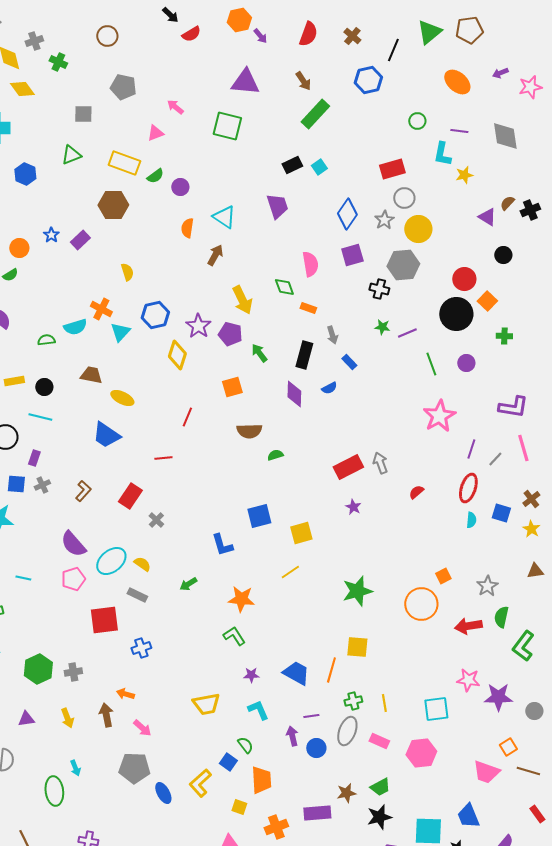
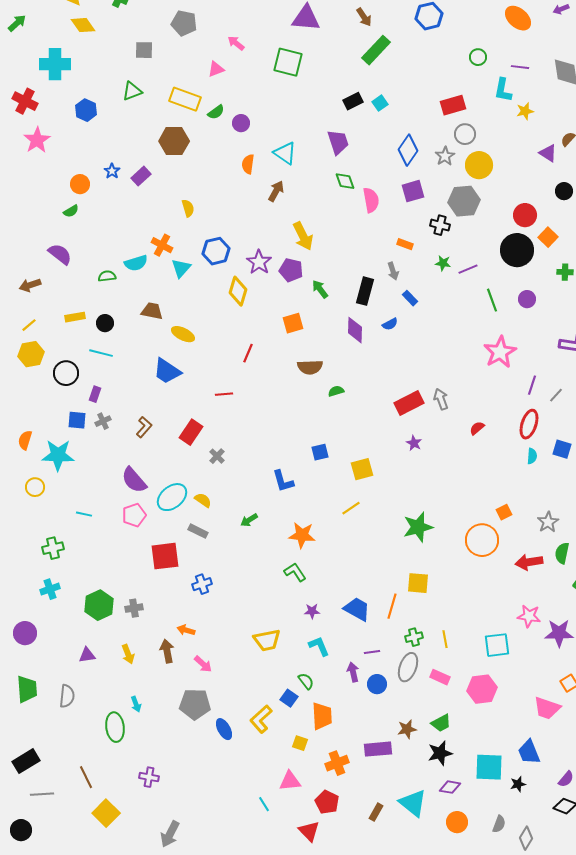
green diamond: (284, 287) -> (345, 181), moved
orange rectangle: (308, 308) -> (405, 244), moved
blue square: (259, 516) -> (320, 452), size x0.7

